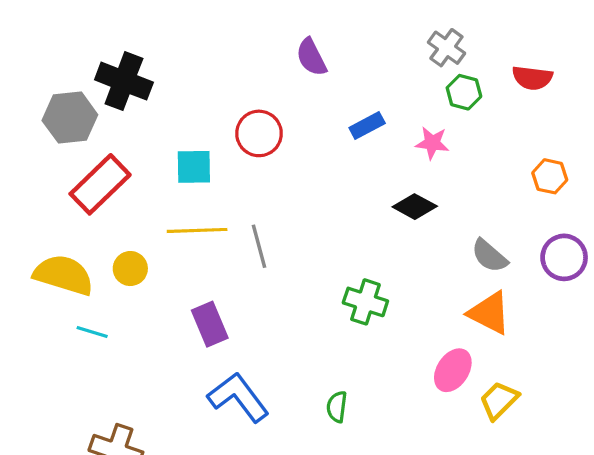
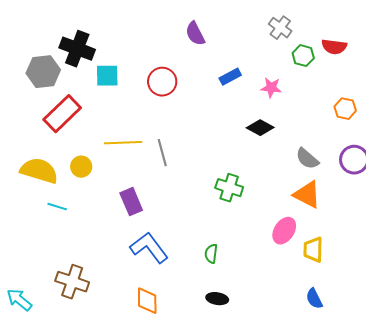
green hexagon: (464, 92) -> (303, 56), moved
cyan square: (194, 167) -> (107, 76), moved
yellow trapezoid: (499, 400) -> (313, 250), turned -44

